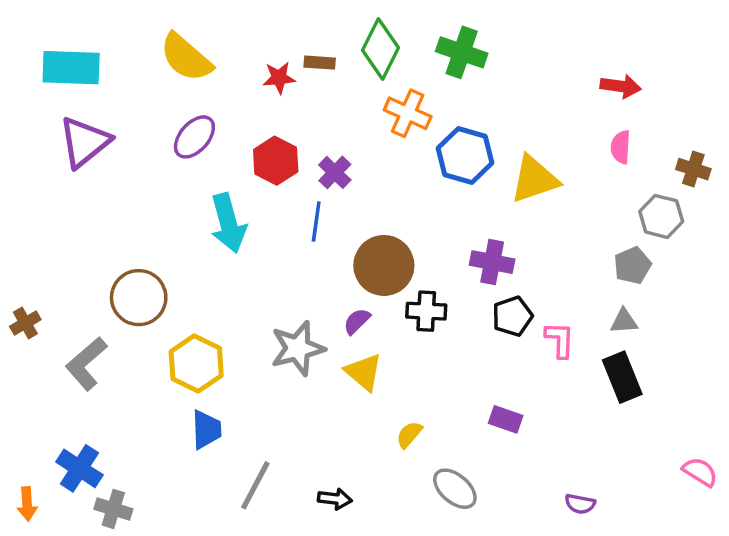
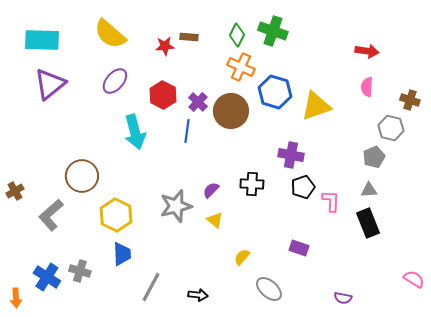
green diamond: (380, 49) -> (237, 35), moved, size x0.7
brown circle: (384, 265) -> (231, 111), moved
yellow triangle: (364, 372) -> (215, 220), size x0.7
gray cross: (113, 509) -> (80, 271), moved

